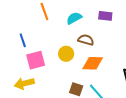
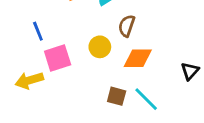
brown semicircle: (86, 40) -> (127, 26), turned -84
yellow arrow: (24, 83) -> (29, 80), moved

